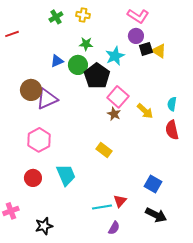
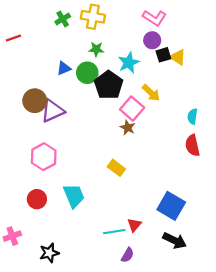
yellow cross: (83, 15) -> (93, 17), size x1.5
yellow arrow: (145, 111) -> (151, 93), moved
blue square: (153, 184) -> (171, 206), size x1.4

